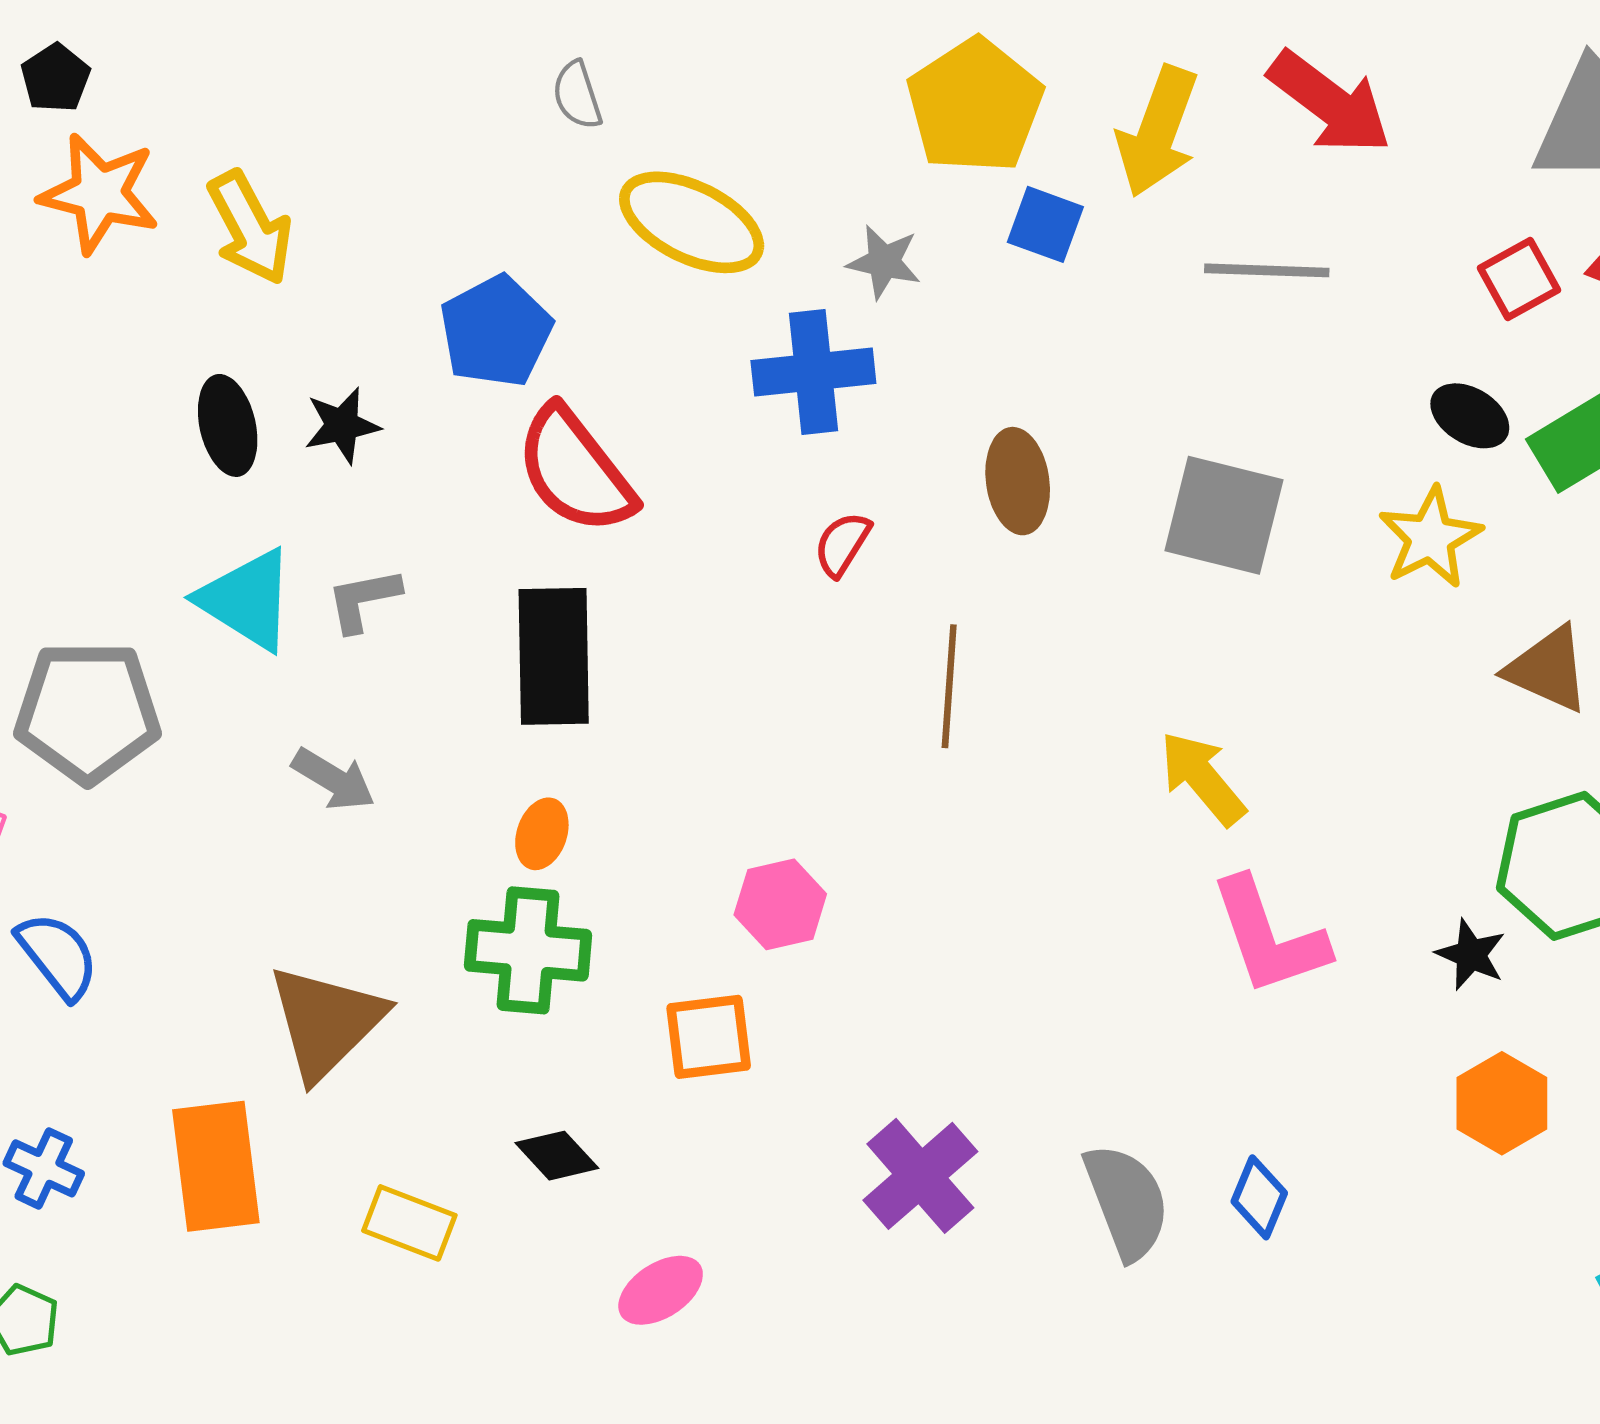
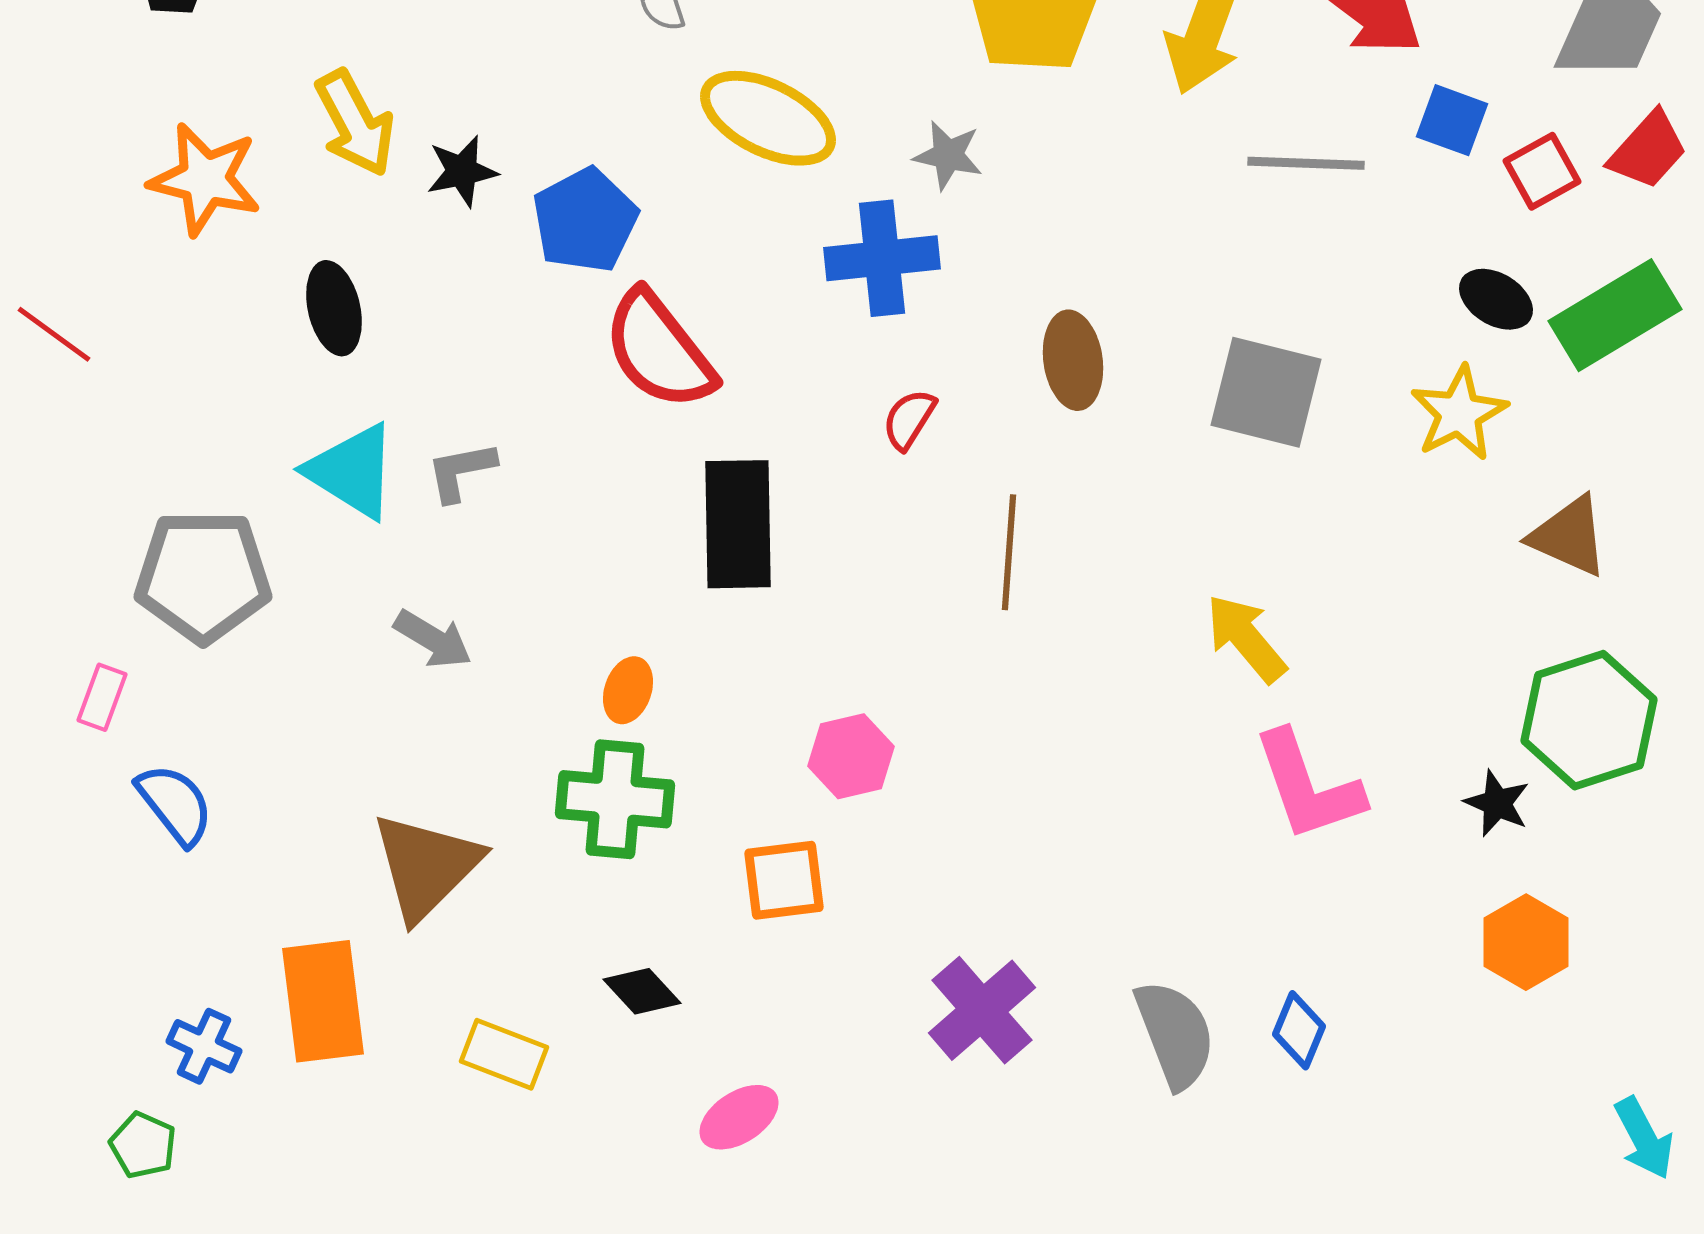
orange star: (99, 193) -> (205, 179), moved
blue square: (1045, 224) -> (1452, 120), moved
black star: (342, 425) -> (462, 171), moved
black rectangle: (554, 656) -> (738, 524), moved
blue cross: (44, 1168) -> (204, 1046), moved

